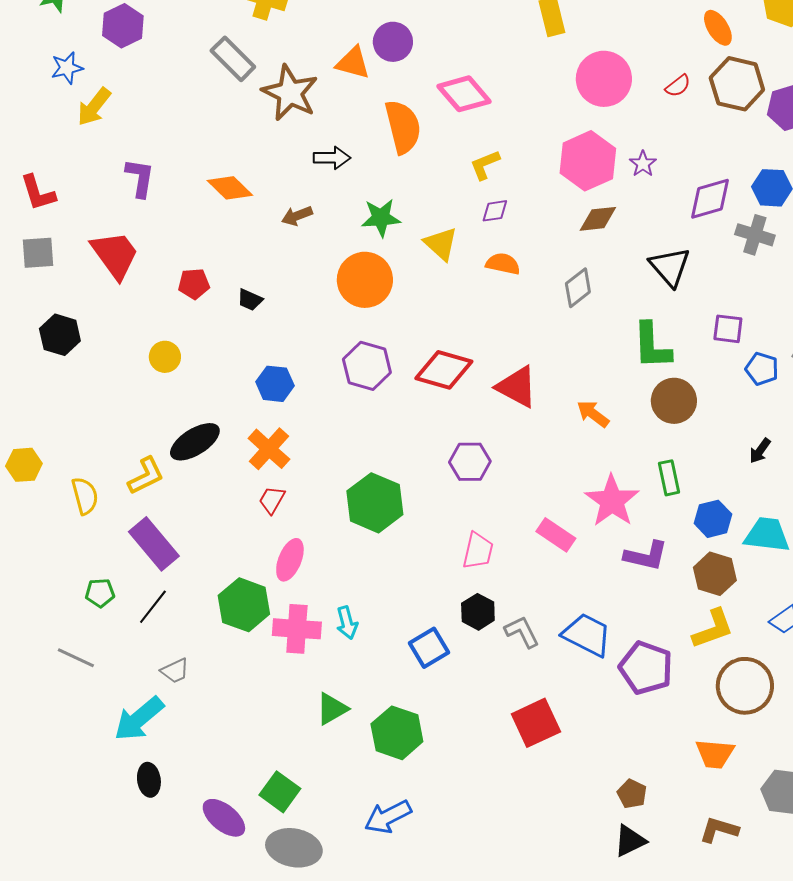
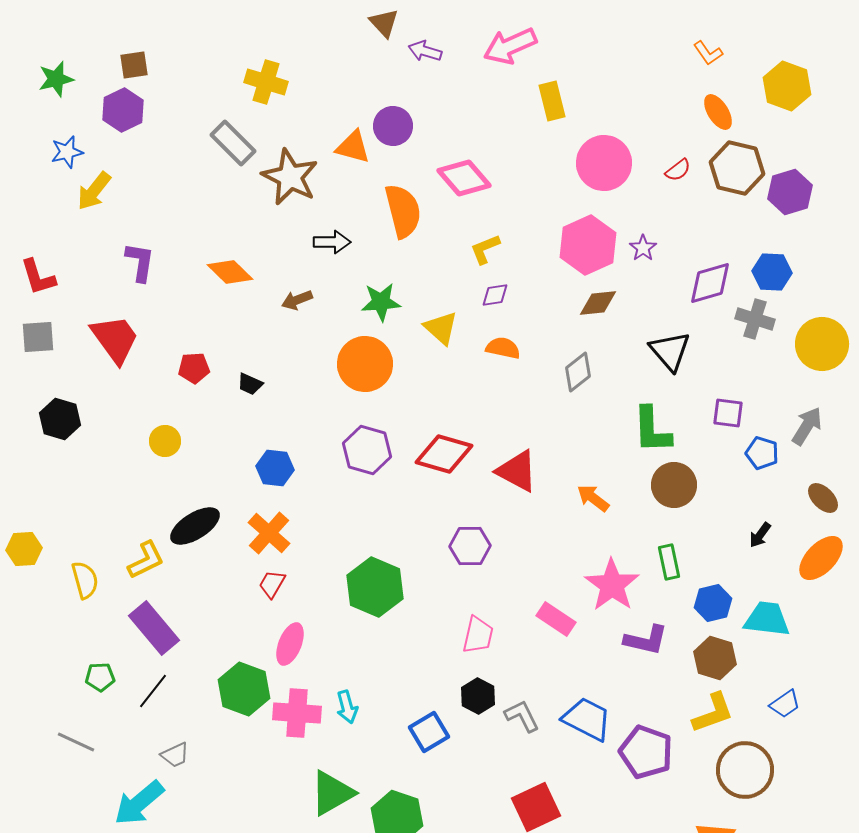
green triangle: (332, 709) -> (332, 793), size x1.4

